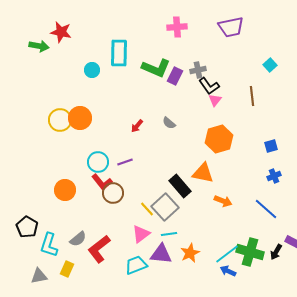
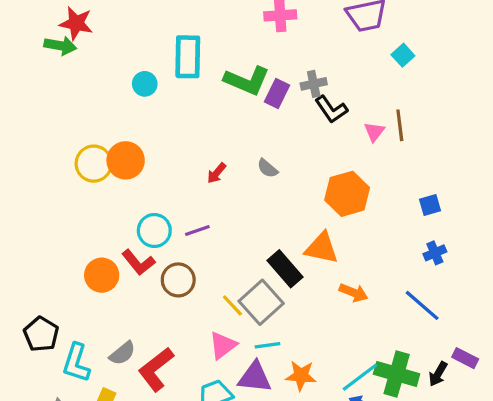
red star: (61, 32) -> (76, 23), moved
cyan square: (270, 65) -> (403, 55), moved
pink triangle: (215, 100) -> (374, 132), moved
red L-shape: (102, 182) -> (138, 262), moved
orange star: (190, 253) -> (301, 376), turned 30

